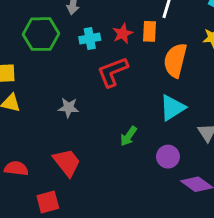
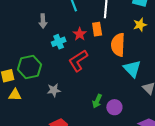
green hexagon: (41, 34) -> (29, 67), moved
cyan triangle: (172, 108) -> (132, 69), moved, turned -30
purple circle: (168, 157) -> (114, 107), moved

